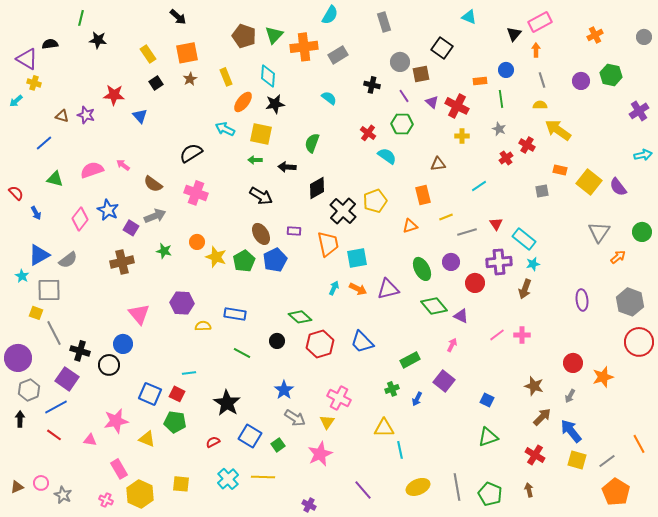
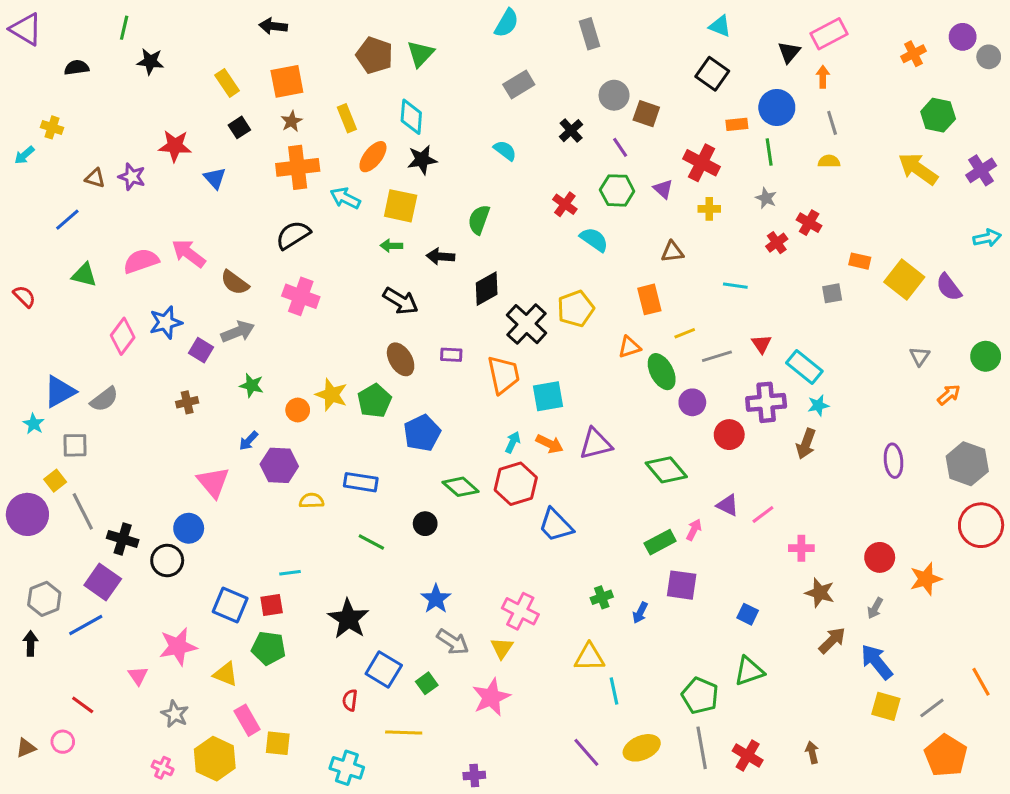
black arrow: (178, 17) -> (273, 26), turned 144
orange cross: (304, 47) -> (298, 167), moved
black square: (442, 48) -> (712, 74), moved
purple triangle: (27, 59) -> (26, 29), moved
blue circle: (506, 70) -> (777, 107), size x1.5
brown square: (421, 74) -> (646, 114), turned 30
purple circle: (581, 81) -> (963, 37), moved
black cross: (372, 85) -> (571, 131), turned 35
purple triangle: (432, 102) -> (663, 189), moved
yellow arrow: (558, 130) -> (918, 169), moved
pink arrow: (123, 165) -> (189, 253), size x1.6
cyan line: (479, 186) -> (735, 286), turned 42
blue star: (108, 210) -> (166, 322), turned 30
blue arrow: (36, 213) -> (249, 441), moved, turned 72
gray triangle: (599, 232) -> (920, 356), size x0.6
orange circle: (197, 242) -> (298, 410), moved
blue pentagon: (275, 260) -> (422, 433), moved
brown cross: (122, 262) -> (187, 402), size x0.6
green ellipse: (422, 269) -> (662, 372), moved
gray square: (49, 290) -> (75, 445), size x0.7
yellow square: (36, 313) -> (55, 481), turned 32
purple triangle: (461, 316) -> (728, 505), moved
pink cross: (522, 335) -> (801, 548), moved
red hexagon: (320, 344) -> (516, 484), moved
purple circle: (18, 358) -> (27, 514), moved
green rectangle: (410, 360) -> (660, 542), moved
purple square: (444, 381) -> (682, 585), turned -30
red square: (177, 394) -> (272, 605), turned -35
red line: (54, 435) -> (83, 705), moved
pink triangle: (90, 440) -> (138, 676), turned 48
red semicircle: (213, 442) -> (350, 700), moved, turned -56
red cross: (535, 455) -> (748, 756), moved
pink rectangle: (119, 469) -> (247, 720), moved
cyan cross: (228, 479) -> (347, 768), moved, turned -30
purple line: (363, 490) -> (586, 752), moved
green pentagon: (490, 494) -> (700, 696), moved
gray star: (63, 495) -> (175, 714), moved
purple cross: (309, 505) -> (474, 775), turned -32

